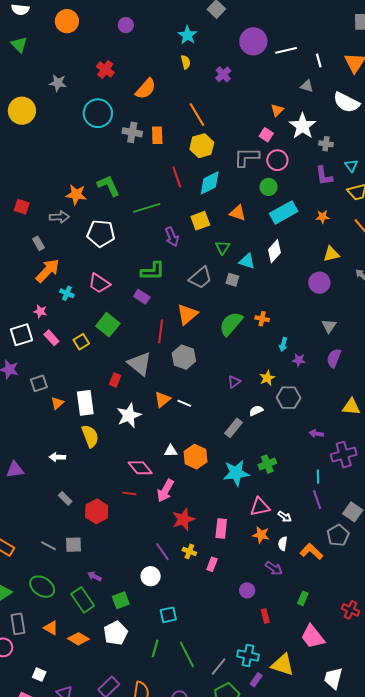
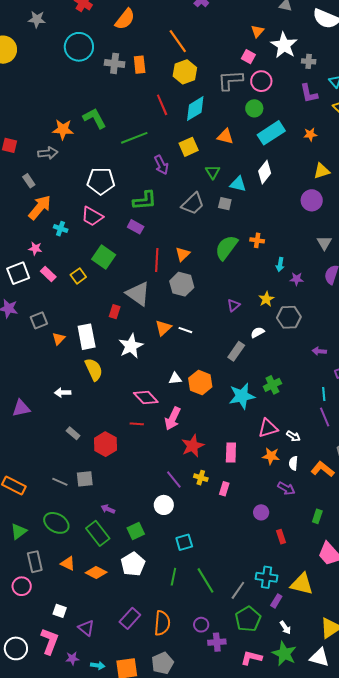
white pentagon: (101, 233) -> (101, 181), moved
orange triangle: (187, 314) -> (183, 254), moved, size x0.7

